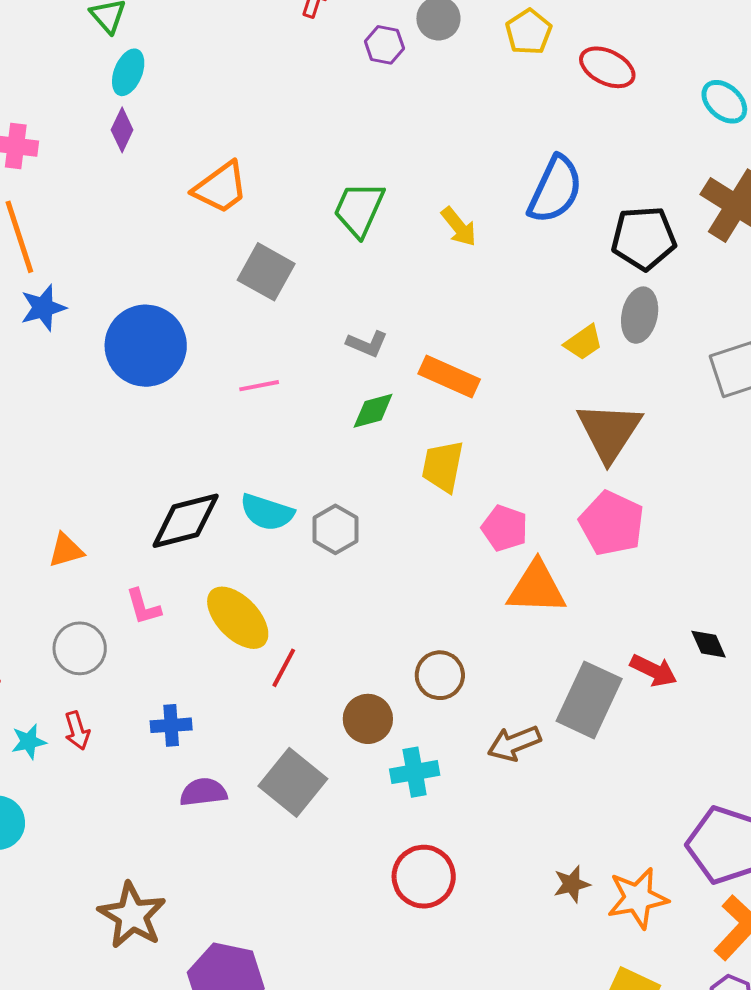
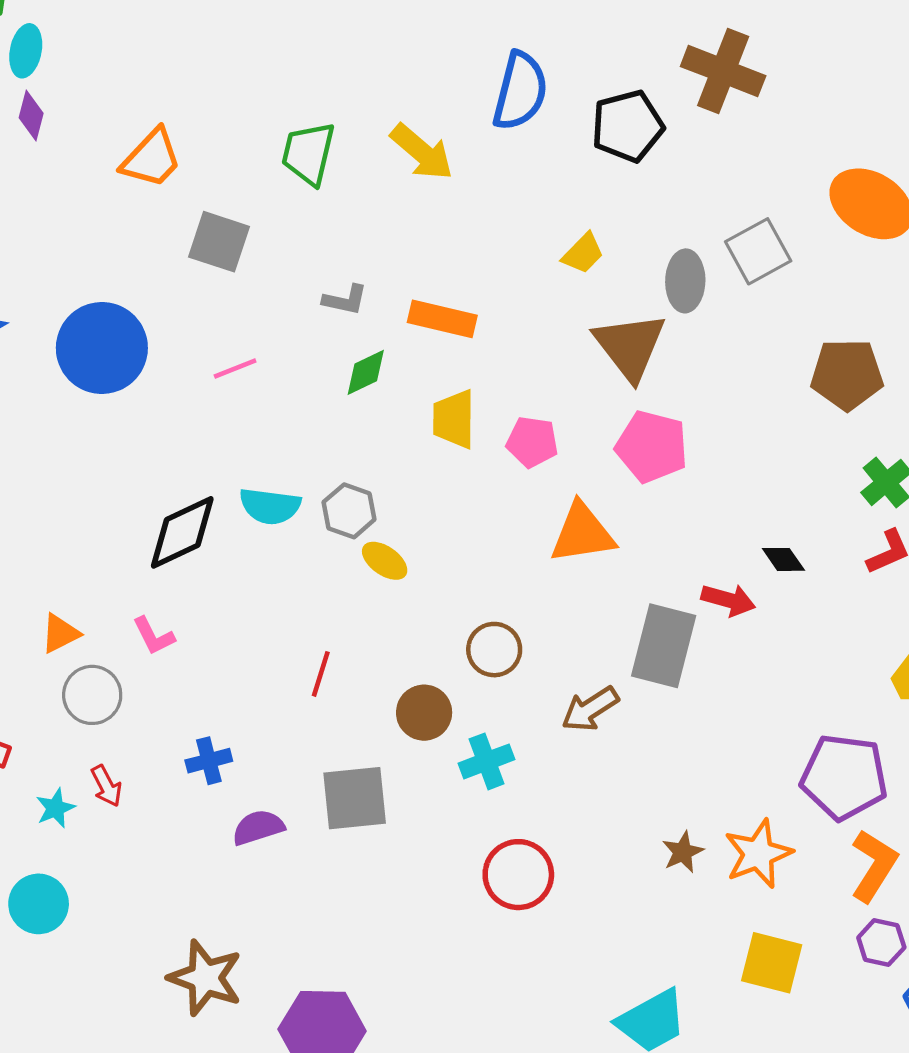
yellow arrow: (459, 227) -> (422, 152), size x1.4
gray ellipse: (640, 315) -> (685, 281), moved
pink pentagon: (505, 528) -> (532, 442), moved
orange triangle: (66, 550) -> (60, 634), moved
yellow ellipse: (238, 618) -> (385, 561), moved, size x0.6
gray square: (293, 782) -> (355, 798), turned -34

